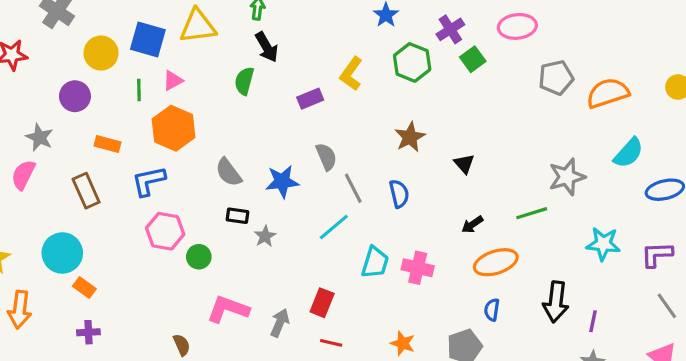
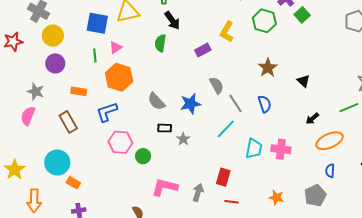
yellow circle: (101, 53) -> (53, 36), moved

